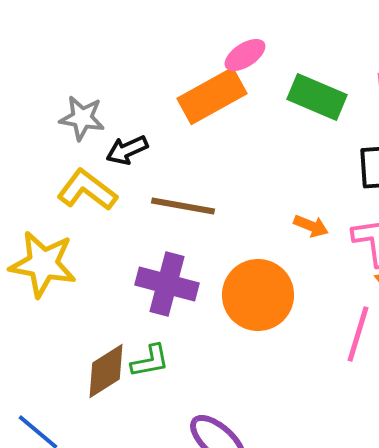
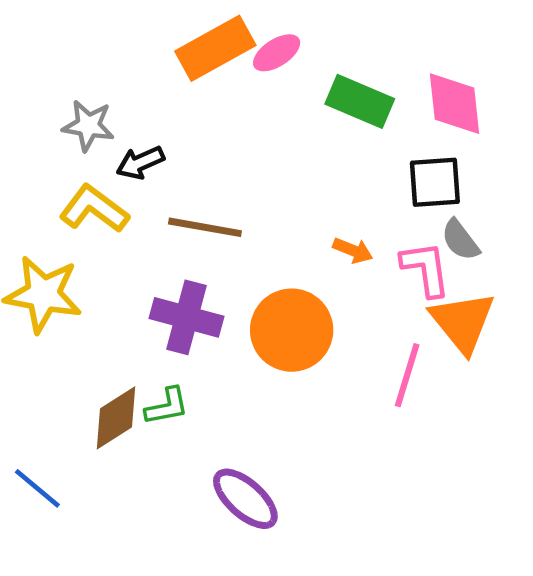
orange rectangle: (212, 96) -> (215, 48), moved

